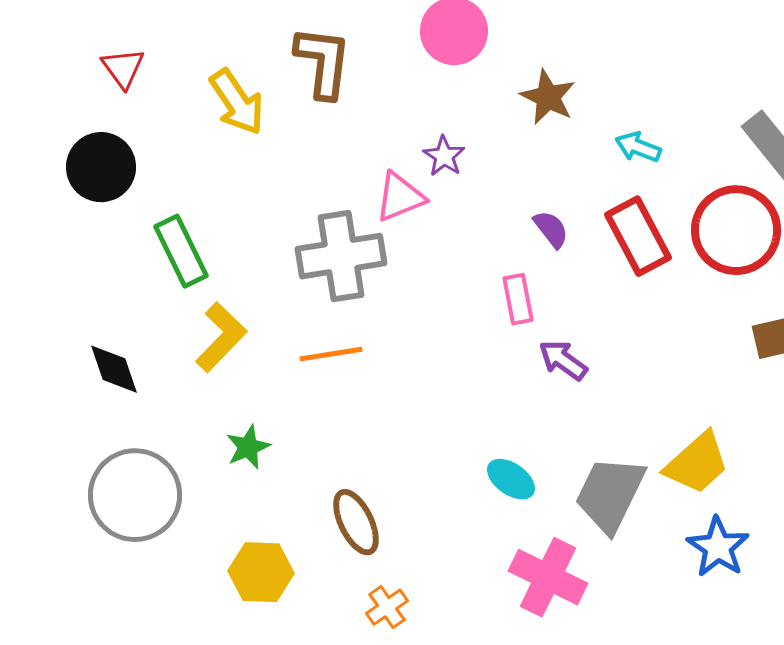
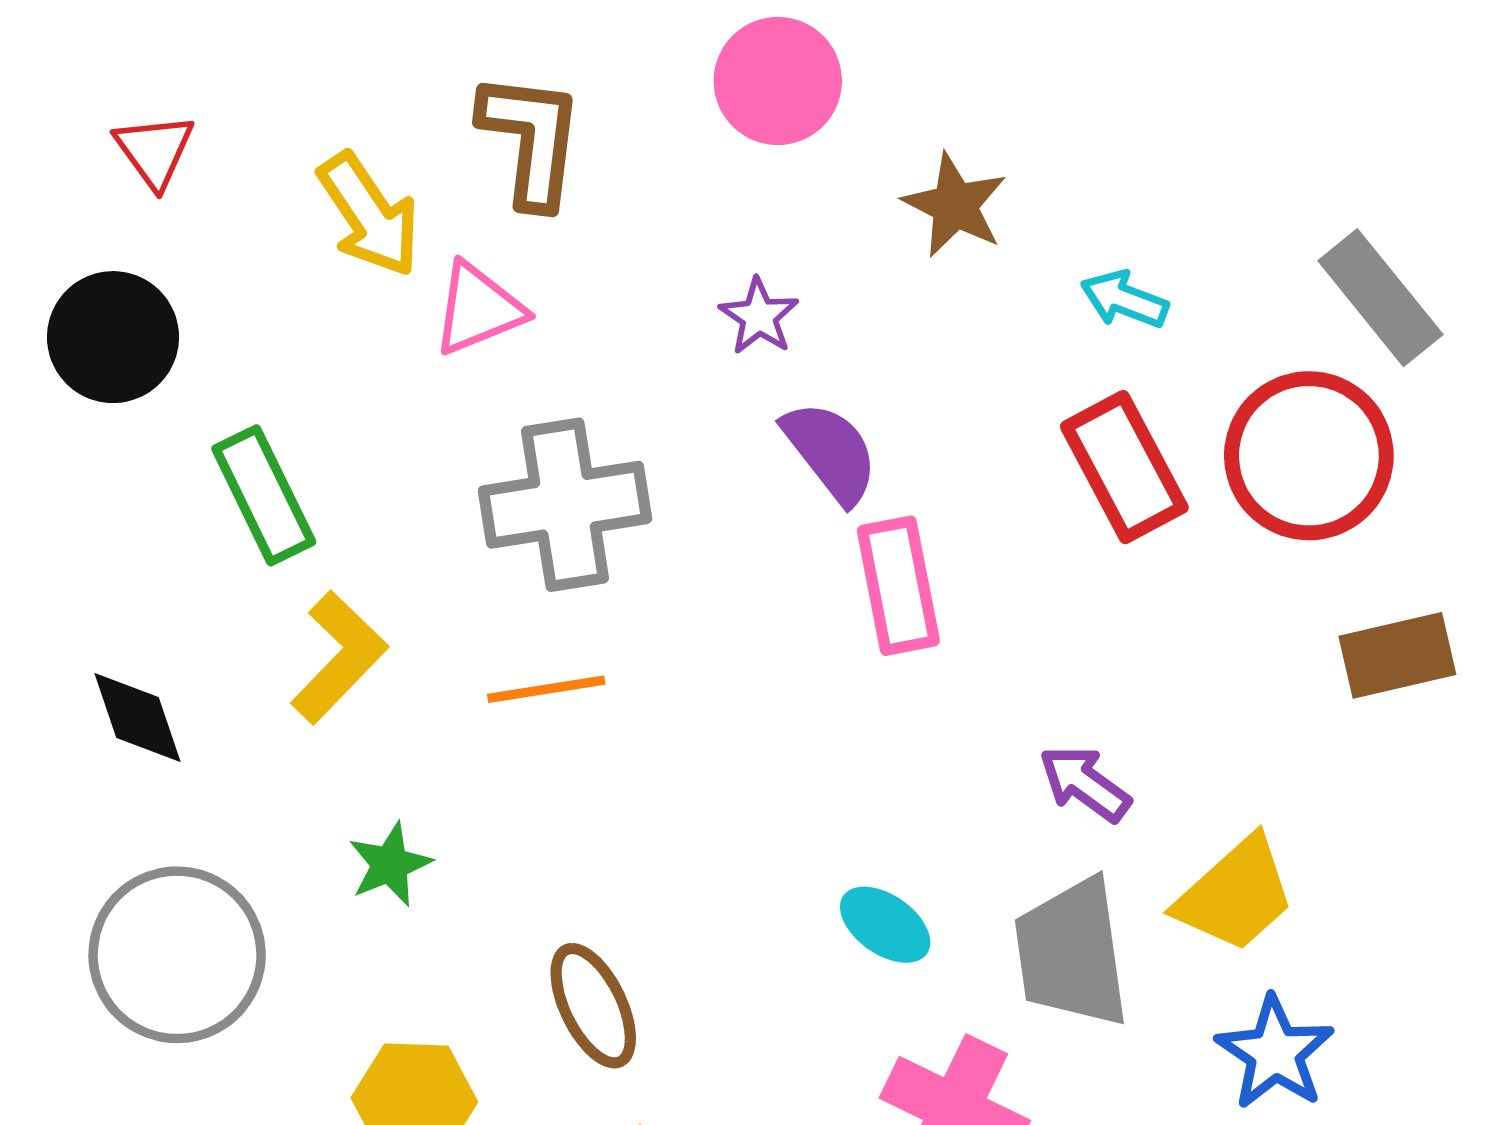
pink triangle: (400, 197) -> (478, 309), moved
purple semicircle: (551, 229) -> (831, 452), moved, size x1.5
pink rectangle: (518, 299) -> (898, 586), size x1.4
purple arrow: (563, 360) -> (1085, 783), moved
gray trapezoid: (610, 494) -> (1072, 953), turned -34

